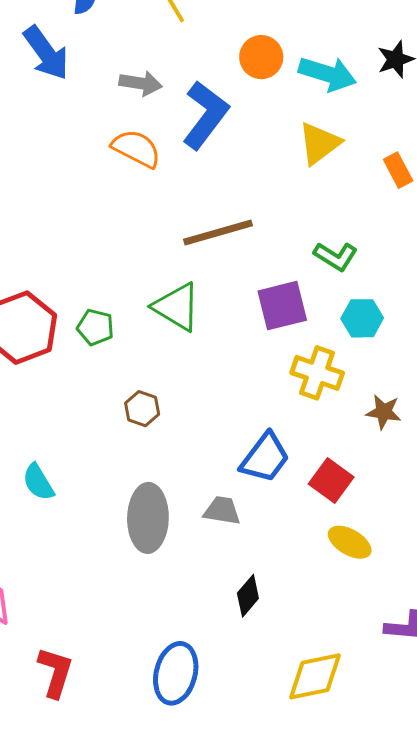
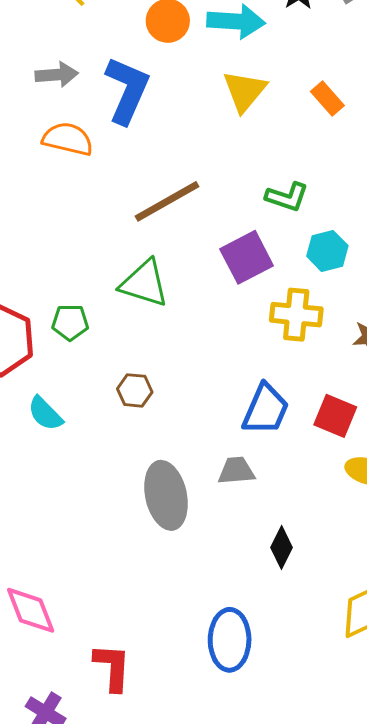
cyan semicircle: (38, 482) -> (45, 414), moved

